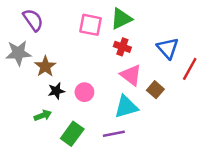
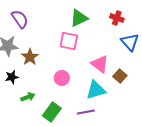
green triangle: (121, 19) -> (79, 18), moved
pink square: (91, 25) -> (69, 41), moved
red cross: (122, 47) -> (117, 18), moved
black star: (56, 91) -> (12, 77), moved

